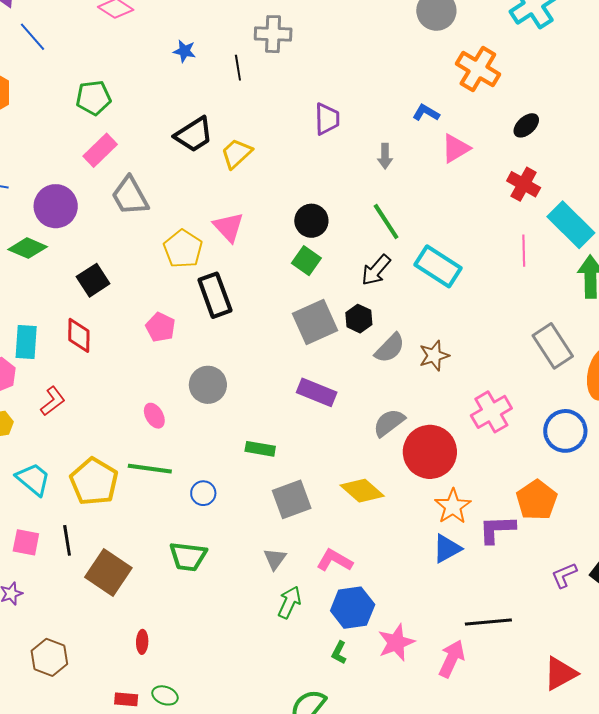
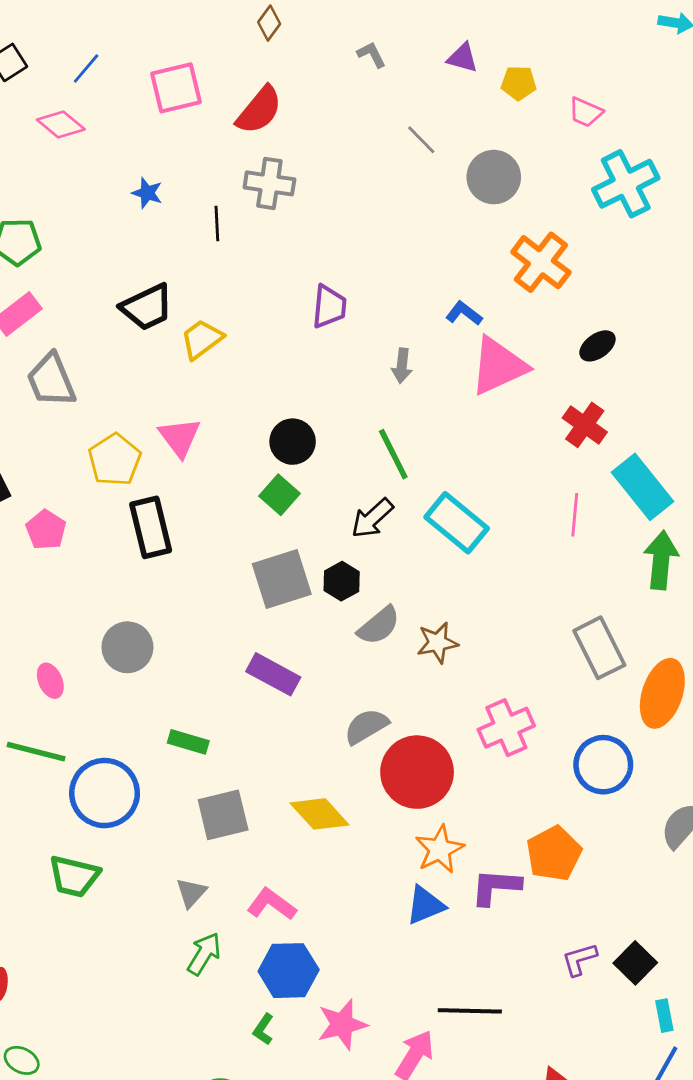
pink triangle: (456, 148) -> (498, 366), size x1.5
pink pentagon: (160, 327) -> (46, 530), moved
blue circle: (203, 493) -> (105, 793), size x2.0

